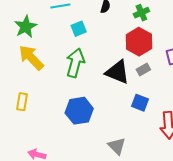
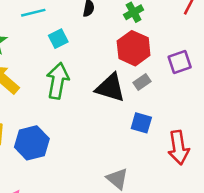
blue hexagon: (79, 111) -> (32, 143), moved

